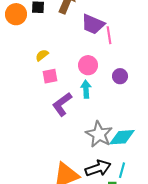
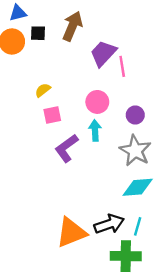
purple trapezoid: (93, 24) -> (103, 53), turned 110
gray star: (99, 134) -> (135, 151), moved

